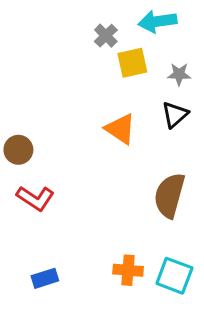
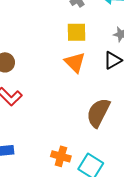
yellow square: (132, 63) -> (77, 32), moved

